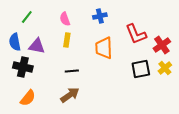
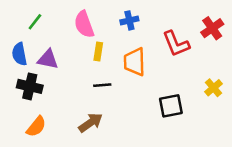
pink semicircle: (65, 19) -> (84, 24), size x1.5
yellow rectangle: (67, 40) -> (98, 52), moved
red cross: (162, 45) -> (212, 28), moved
black square: (141, 69) -> (171, 106), moved
black line: (72, 71) -> (102, 85), moved

